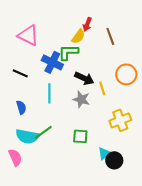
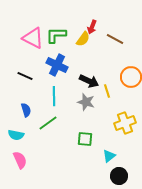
brown line: (110, 36) -> (115, 39), turned -42
green L-shape: (68, 52) -> (56, 35), moved
green line: (43, 132) -> (48, 123), moved
cyan semicircle: (27, 136) -> (16, 135), moved, size x0.7
black circle: (114, 160) -> (119, 176), moved

